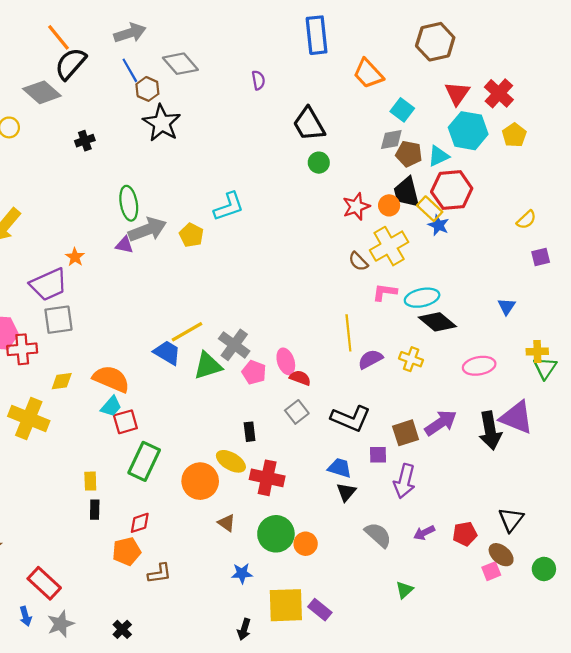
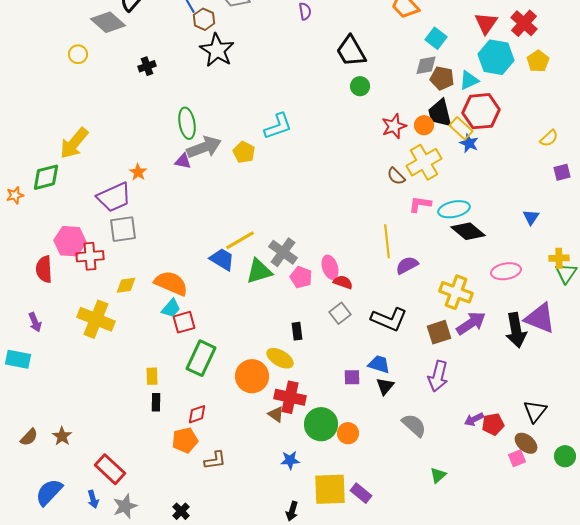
yellow cross: (411, 359) -> (456, 292), moved, size x1.5
purple square: (378, 455) -> (352, 377), moved
red cross: (267, 478) -> (290, 397), moved
purple arrow: (424, 533) -> (474, 419), moved

